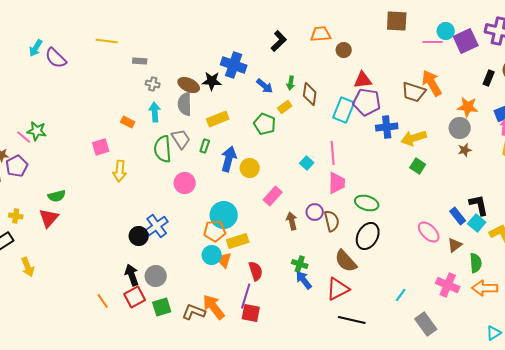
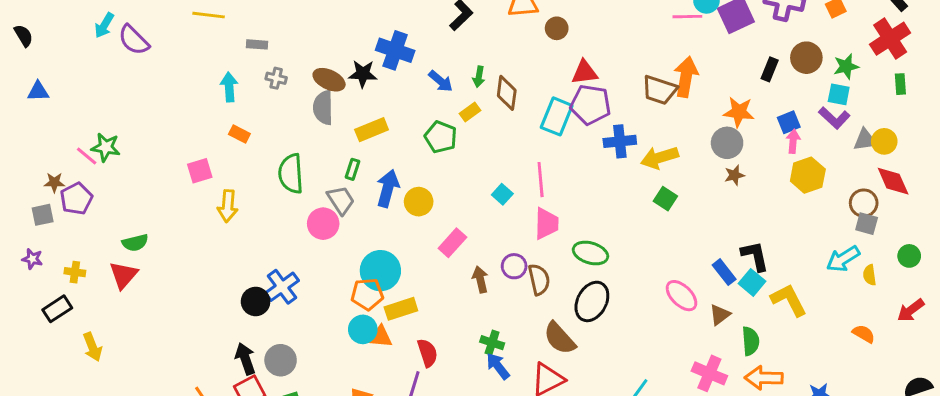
orange arrow: (432, 83) -> (686, 77), turned 40
cyan arrow: (155, 112) -> (229, 87), moved
gray trapezoid: (181, 139) -> (341, 200), moved
orange triangle: (224, 260) -> (380, 337), turned -42

